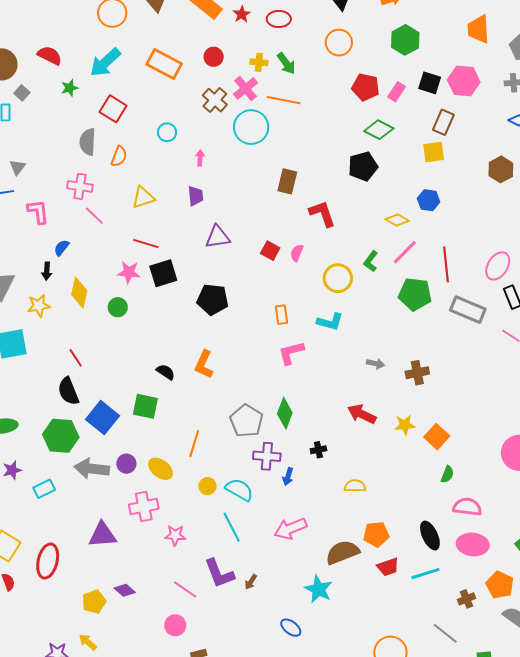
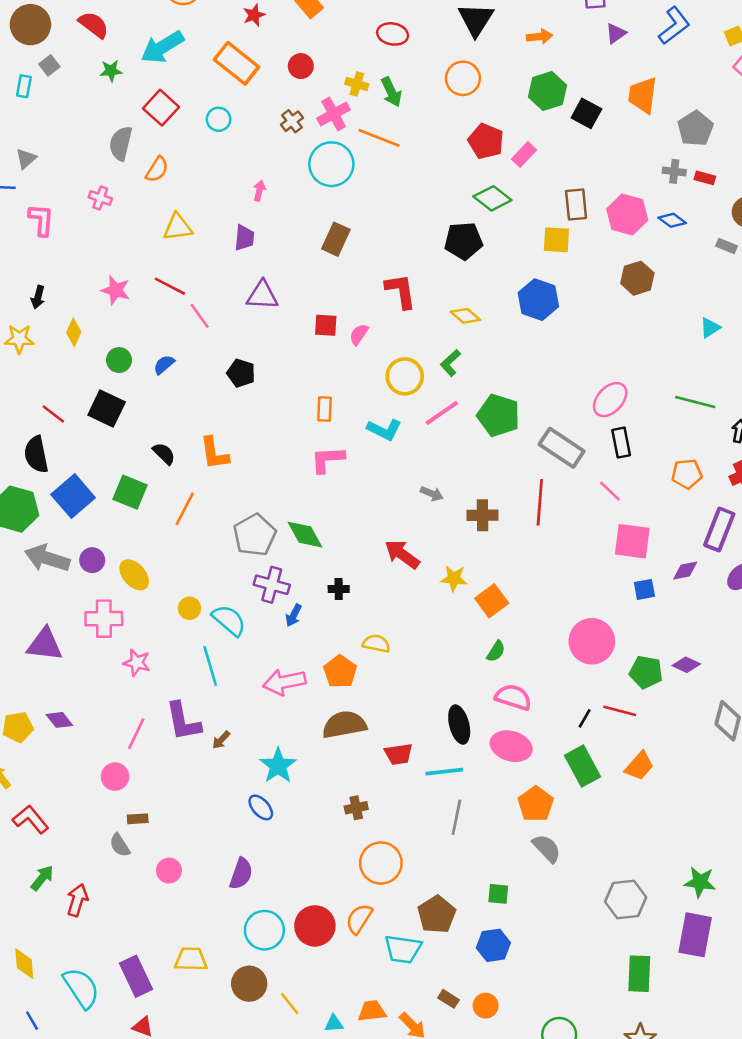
red star: (242, 14) -> (254, 15), moved
pink hexagon: (464, 81) -> (627, 215), moved
black square: (430, 83) -> (586, 113), moved
brown cross: (215, 100) -> (292, 121), size x0.7
brown rectangle: (443, 122) -> (576, 205), turned -40
cyan circle: (167, 132) -> (219, 119), moved
brown rectangle: (287, 181) -> (336, 239), moved
pink cross: (80, 186) -> (100, 198), size x0.7
blue hexagon: (429, 200) -> (538, 300), size x1.4
pink line: (94, 216) -> (200, 316), moved
yellow diamond: (397, 220) -> (465, 316), moved
blue semicircle: (62, 248) -> (164, 365), moved
red square: (270, 251) -> (326, 325), turned -36
pink line: (405, 252) -> (442, 413), moved
red line: (446, 264) -> (540, 502), moved
pink star: (129, 272) -> (116, 290), moved
black square: (163, 273) -> (107, 409), moved, turned 32
yellow diamond: (79, 293) -> (74, 332), size x0.7
black pentagon: (213, 299) -> (241, 373), size x0.7
red line: (76, 358) -> (53, 414), turned -30
orange L-shape: (204, 364) -> (214, 453), turned -44
green diamond: (285, 413) -> (305, 535), turned -60
orange line: (194, 444) -> (185, 509), moved
orange pentagon: (376, 534) -> (340, 672), moved, turned 30
pink line: (185, 589) -> (136, 734), turned 70
cyan star: (319, 589) -> (278, 766), moved
brown cross: (467, 599) -> (356, 808), moved
gray line: (445, 633) -> (456, 817), moved, turned 52

